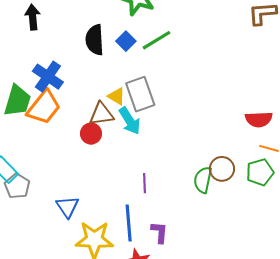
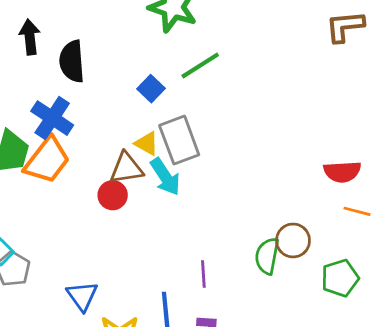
black semicircle: (95, 40) -> (72, 61), moved
blue square: (126, 41) -> (151, 89), moved
green pentagon: (260, 172) -> (340, 278), moved
purple line: (144, 183) -> (203, 274), moved

